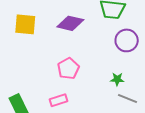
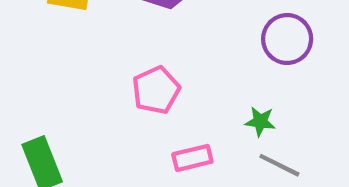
pink rectangle: (58, 100) -> (192, 158), moved

